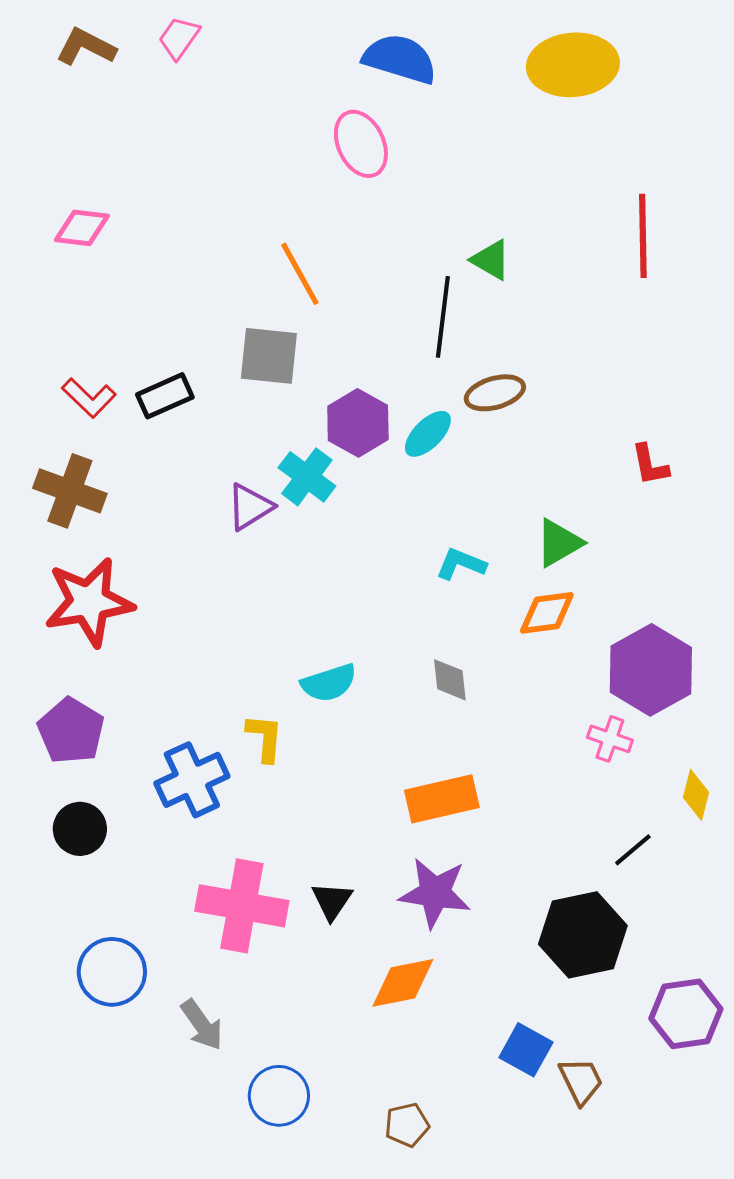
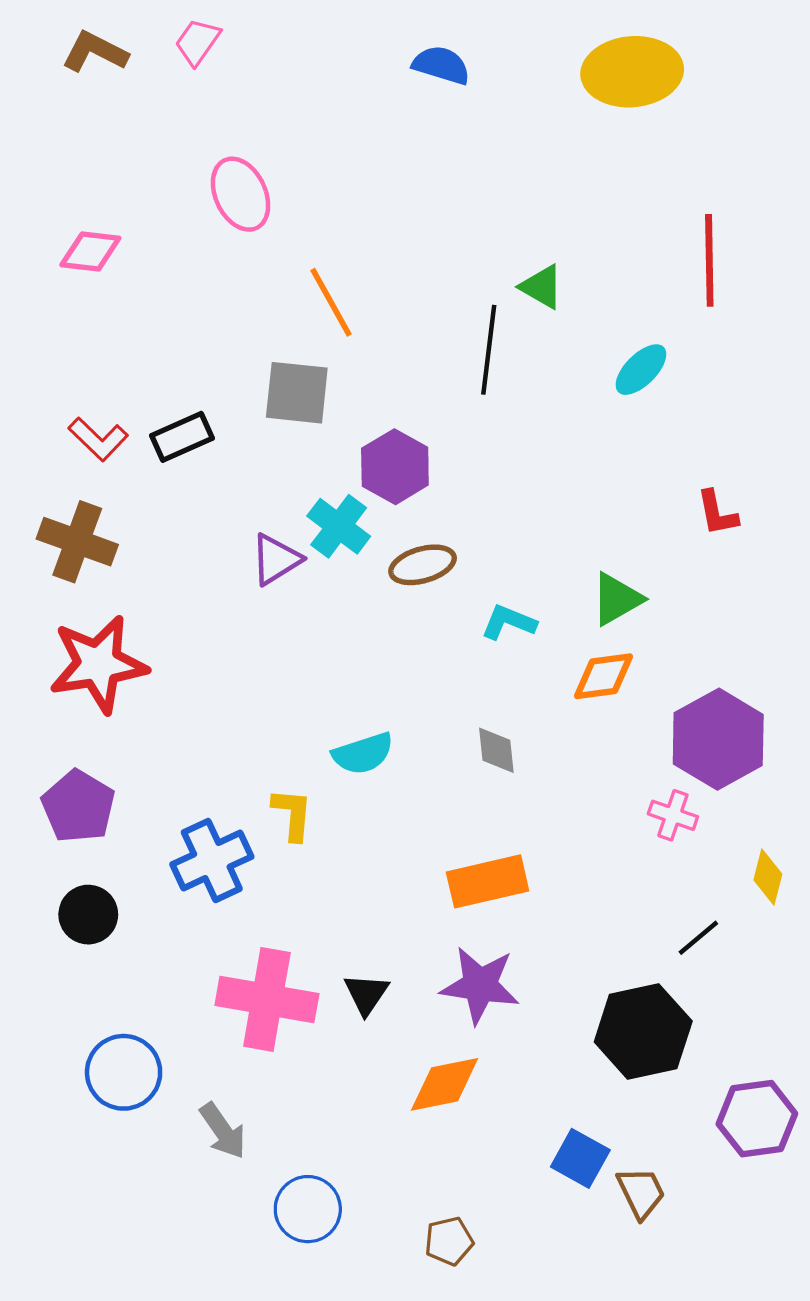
blue semicircle: (400, 59) -> (441, 65), size x0.7
pink ellipse: (361, 144) -> (241, 194), moved
brown ellipse: (495, 393) -> (423, 565), moved
cyan ellipse: (428, 434) -> (641, 370), moved

